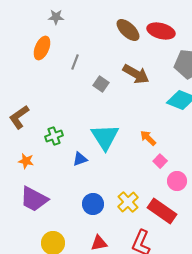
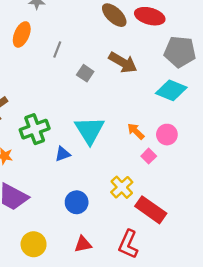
green cross: (54, 136) -> (35, 129), size x1.5
pink circle: (177, 181) -> (167, 135), moved
yellow cross: (128, 202) -> (122, 187), moved

